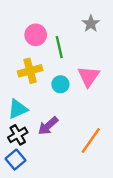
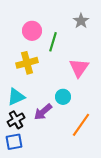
green line: (59, 47) -> (53, 42), turned 30
cyan circle: (60, 84) -> (63, 97), moved
blue square: (15, 160) -> (14, 142), turned 30

